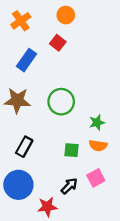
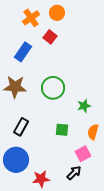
orange cross: (21, 21) -> (31, 18), moved
orange semicircle: (98, 146) -> (93, 132), moved, turned 98
black arrow: (69, 186) -> (74, 173), moved

